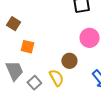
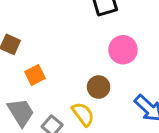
orange square: (28, 47) -> (35, 75), turned -32

